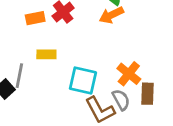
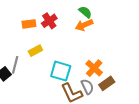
yellow rectangle: (46, 54) -> (35, 51), turned -32
brown rectangle: (148, 94) -> (107, 83), turned 49

